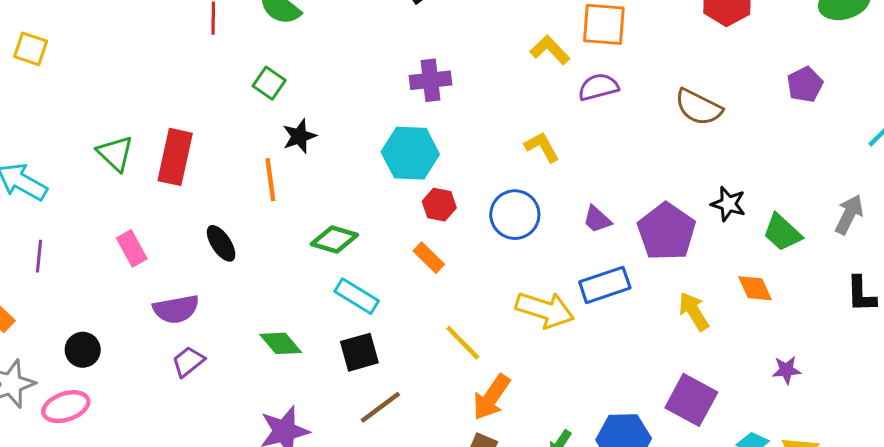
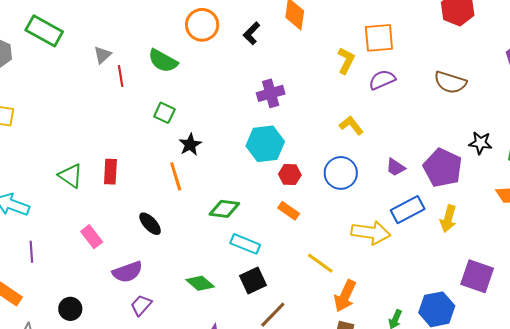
yellow L-shape: (550, 50) -> (346, 61), turned 80
red rectangle: (175, 157) -> (110, 172), size x0.7
yellow arrow: (694, 311) -> (448, 219), moved, turned -124

